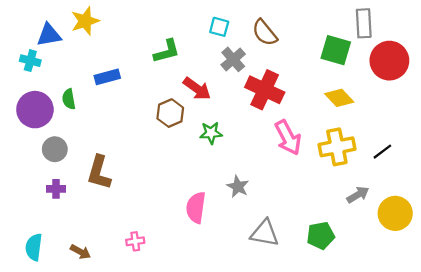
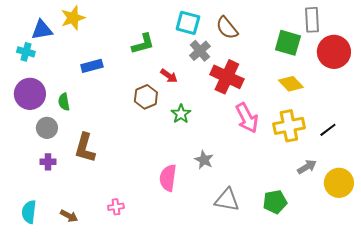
cyan square: (219, 27) -> (188, 23), size x1.4
red arrow: (197, 89) -> (169, 76), size x0.7
green semicircle: (69, 99) -> (64, 102), moved
green star: (211, 133) -> (181, 114), turned -30

